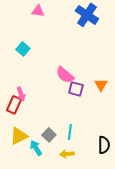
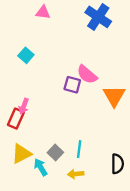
pink semicircle: (65, 75) -> (87, 75), moved
orange triangle: (101, 85) -> (114, 96), size x1.5
purple square: (76, 89) -> (72, 85), moved
pink arrow: (21, 94) -> (24, 106), turned 40

